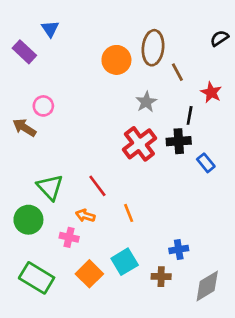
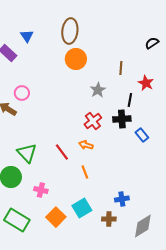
brown ellipse: (153, 48) -> (70, 31), moved
brown line: (177, 72) -> (121, 68), turned 32
red cross: (139, 144) -> (93, 121), size x0.7
orange arrow: (85, 216) -> (86, 145), moved

